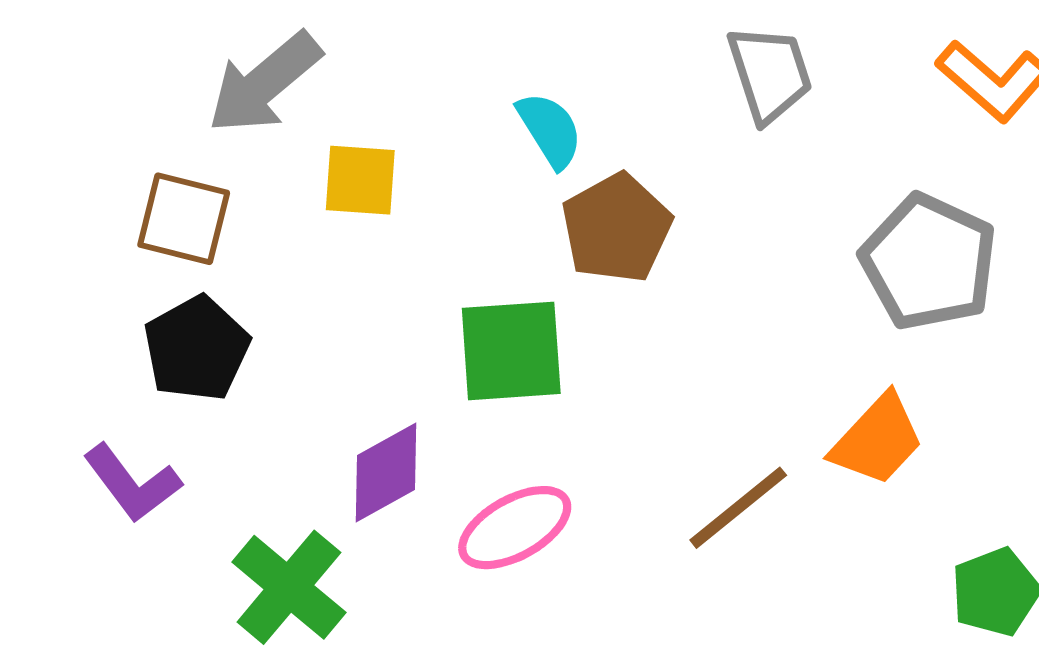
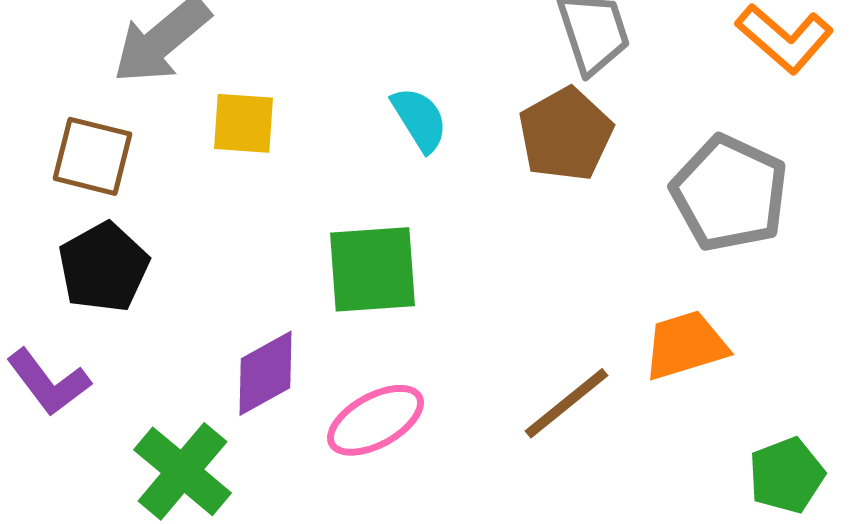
cyan semicircle: (550, 130) -> (420, 119), moved
brown pentagon: (616, 228) -> (566, 134), moved
orange trapezoid: (877, 440) -> (686, 345), turned -150

